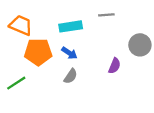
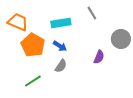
gray line: (106, 15) -> (92, 13), turned 64
orange pentagon: (38, 52) -> (33, 45), turned 30
green line: (16, 83) -> (33, 81), moved

